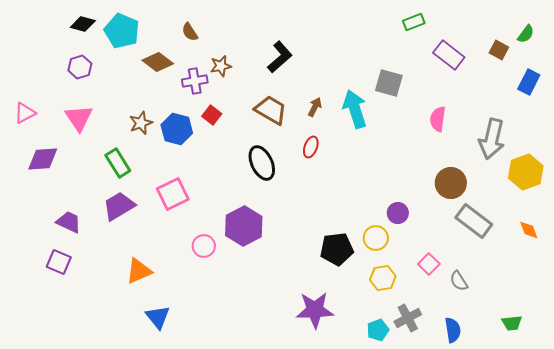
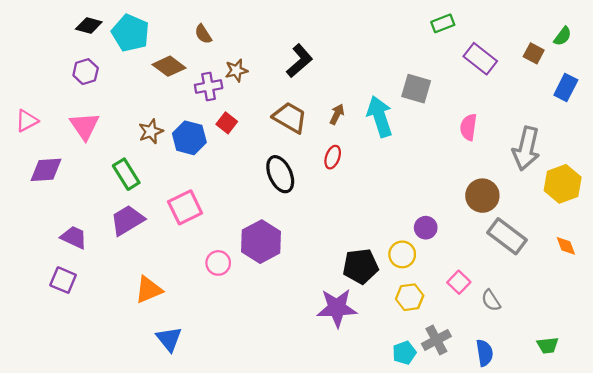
purple star: (315, 310) -> (337, 308), moved

